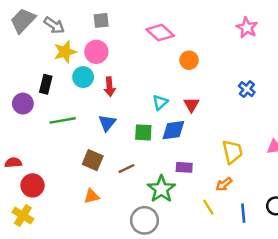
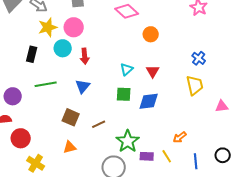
purple circle: (23, 104) -> (13, 96), moved
blue diamond: (173, 130) -> (149, 101), moved
green square: (143, 132) -> (124, 94), moved
yellow trapezoid: (232, 152) -> (195, 85), moved
purple rectangle: (184, 167) -> (147, 156), moved
yellow cross: (23, 216) -> (36, 163), moved

